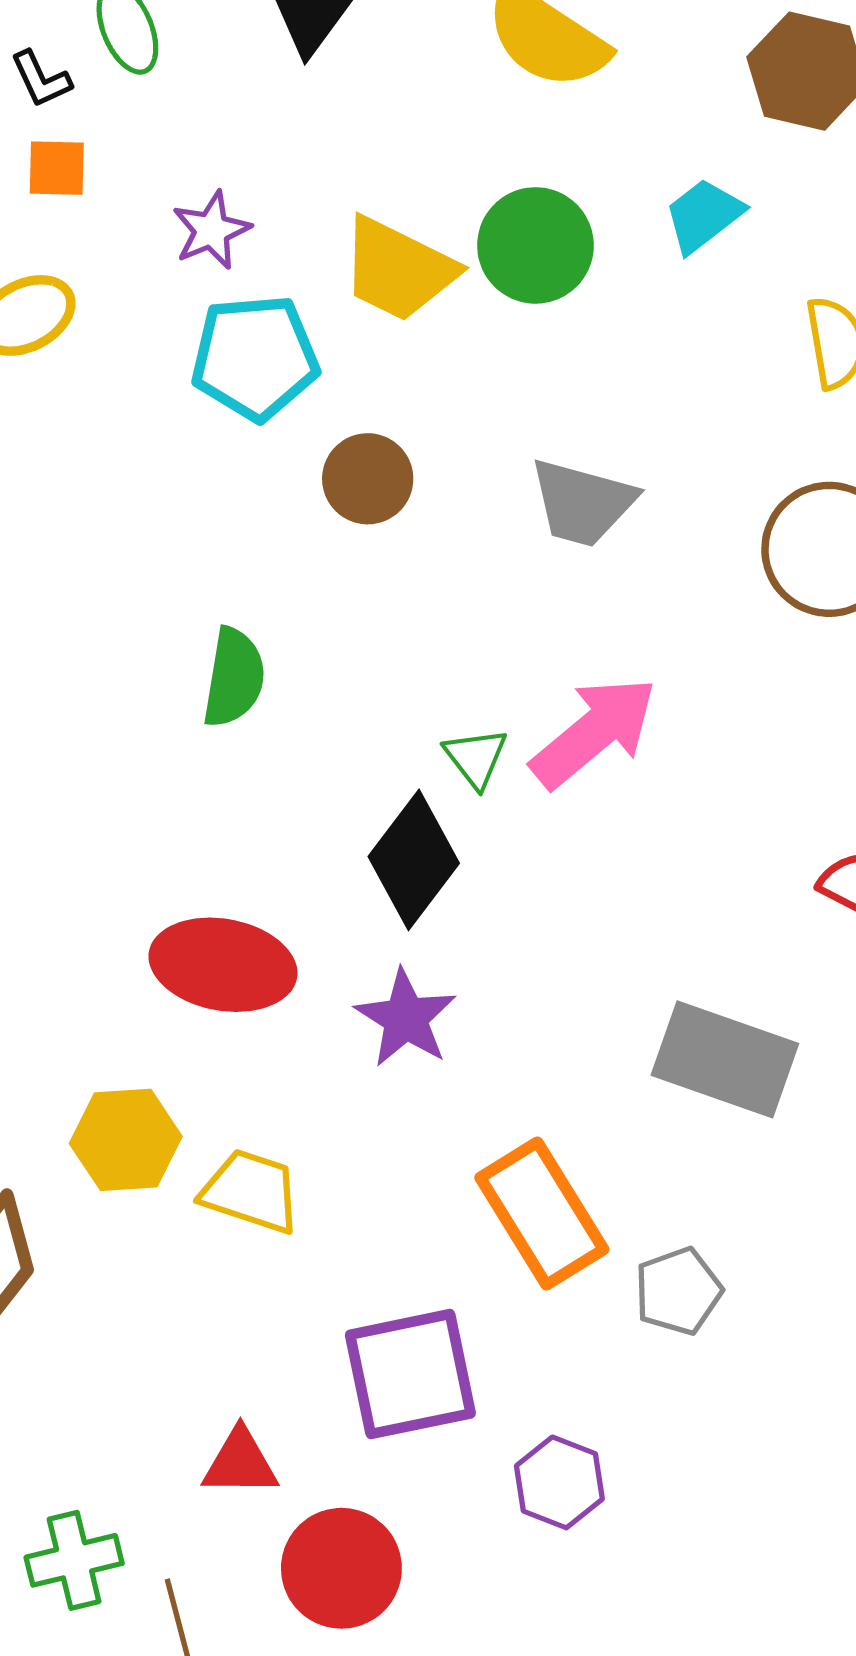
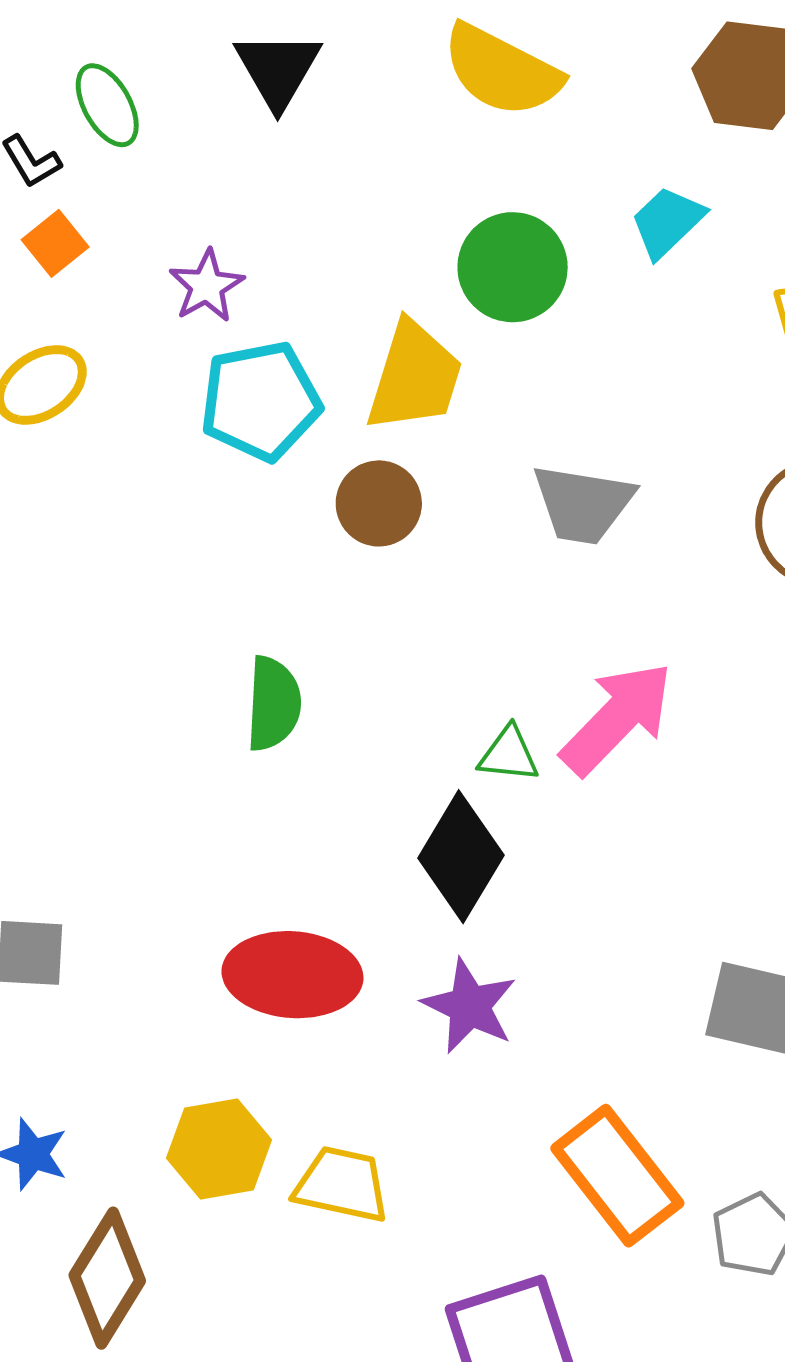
orange square: (57, 168) -> (55, 243), turned -34
yellow trapezoid: (398, 269) -> (414, 377), moved, turned -93
green triangle: (476, 758) -> (509, 754), turned -40

